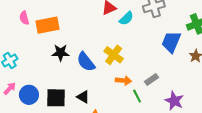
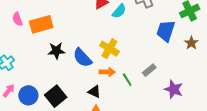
orange arrow: (124, 80) -> (107, 72), moved
green line: (137, 96) -> (127, 80), moved
black triangle: (83, 97) -> (94, 92), moved
black square: (56, 98) -> (56, 96), turned -35

